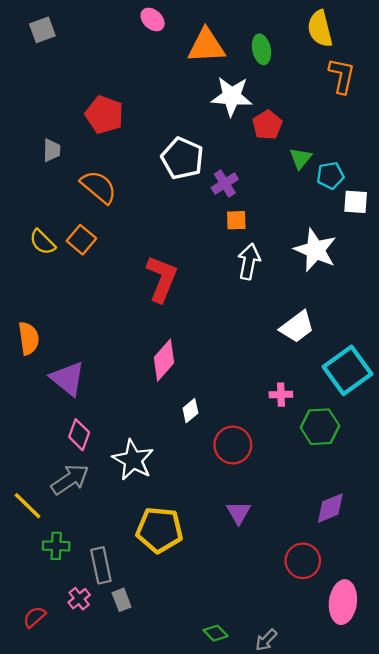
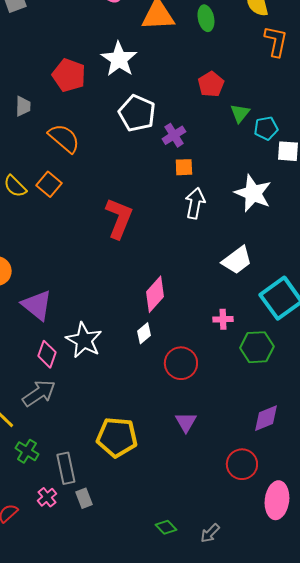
white star: (232, 96) -> (119, 59), moved, turned 30
pink diamond: (164, 360) -> (155, 294), moved
white star: (133, 460) -> (84, 340), moved
green cross: (56, 546) -> (27, 451), turned 30

